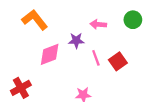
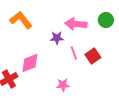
pink arrow: (98, 24) -> (76, 24), size x1.5
pink diamond: (50, 54) -> (30, 63), moved

